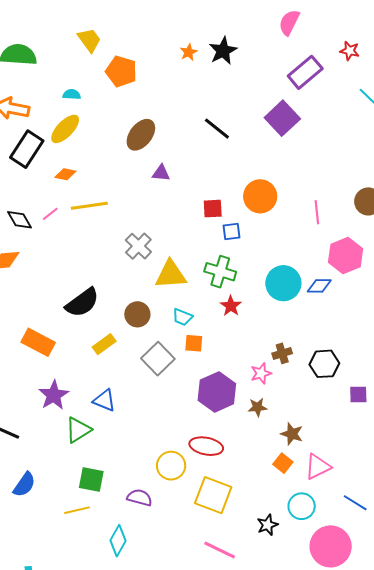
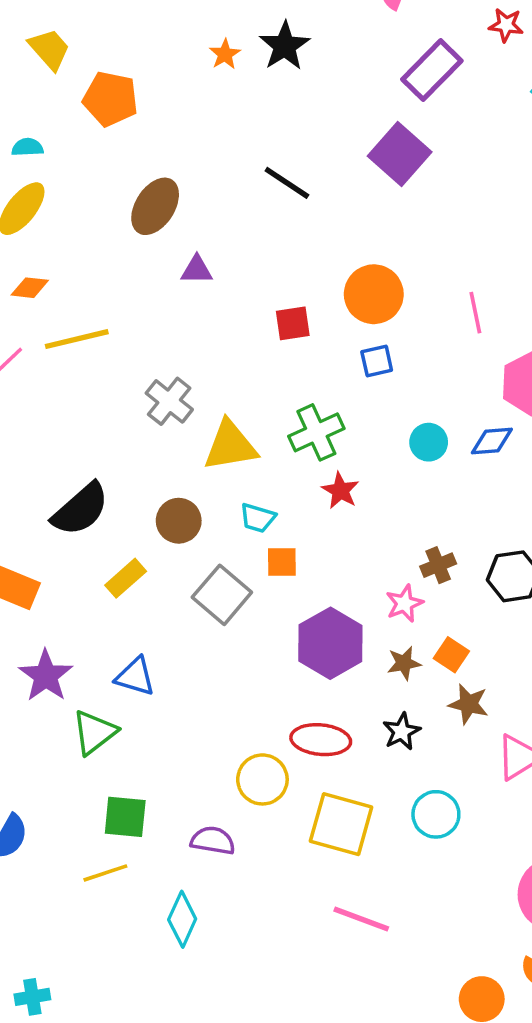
blue square: (231, 232) -> (377, 361), moved
green cross: (220, 272) -> (316, 432), turned -36
cyan circle: (283, 283) -> (429, 442), size x0.6
orange square: (283, 463) -> (451, 655), moved
cyan circle: (302, 506) -> (436, 814), moved
black star: (267, 525) -> (402, 732), moved

